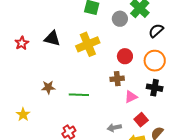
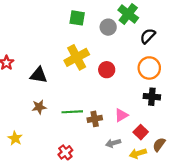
black triangle: (52, 38) -> (39, 75), moved
red circle: (125, 56) -> (107, 70), moved
brown cross: (117, 79) -> (95, 119), moved
pink triangle: (131, 97) -> (121, 115), moved

